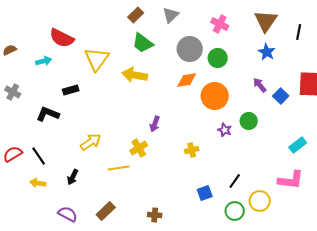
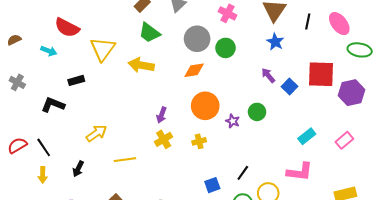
cyan arrow: (44, 61) -> (49, 51), turned 35
orange circle: (215, 96) -> (205, 106), moved
yellow cross: (139, 148) -> (164, 139), moved
yellow arrow: (38, 183) -> (43, 175), turned -98

